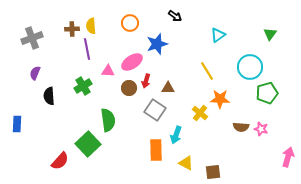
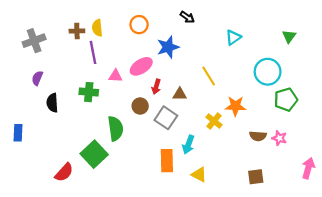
yellow line: (207, 71) -> (209, 76), moved
green cross: (83, 86) -> (89, 92), turned 36
brown circle: (129, 88) -> (140, 106), moved
brown square: (213, 172) -> (256, 177), moved

